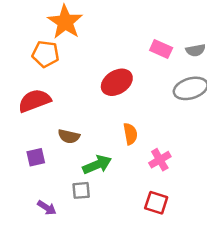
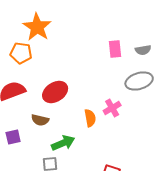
pink rectangle: (161, 49) -> (115, 49), turned 60
red ellipse: (117, 82) -> (55, 92), moved
pink cross: (160, 160) -> (112, 108), moved

